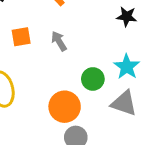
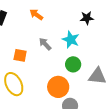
orange square: (21, 37) -> (20, 55), moved, turned 32
cyan star: (127, 67) -> (71, 40), moved

